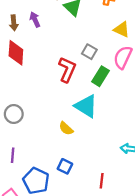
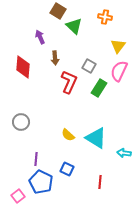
brown arrow: (14, 23) -> (55, 58), moved
yellow triangle: (122, 29) -> (118, 46), turned 42
cyan triangle: (86, 106) -> (96, 138), moved
purple line: (13, 155) -> (36, 159), moved

